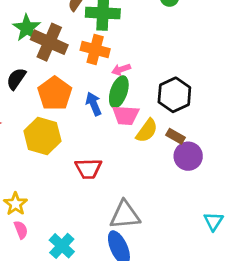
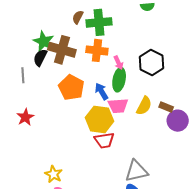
pink arrow: (121, 69) -> (118, 63), turned -88
black semicircle: (16, 79) -> (40, 58), moved
black hexagon: (174, 95) -> (151, 62), moved
pink trapezoid: (126, 115) -> (118, 106), moved
yellow hexagon: (42, 136) -> (100, 119), moved

